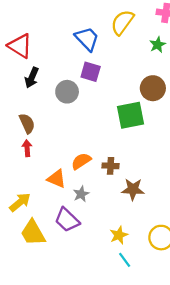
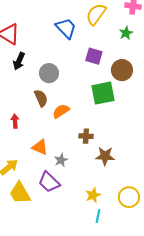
purple square: (91, 72) -> (94, 56), moved
brown semicircle: (27, 123) -> (41, 98), moved
orange semicircle: (81, 161) -> (61, 111), moved
cyan line: (125, 260) -> (98, 216), turned 48

